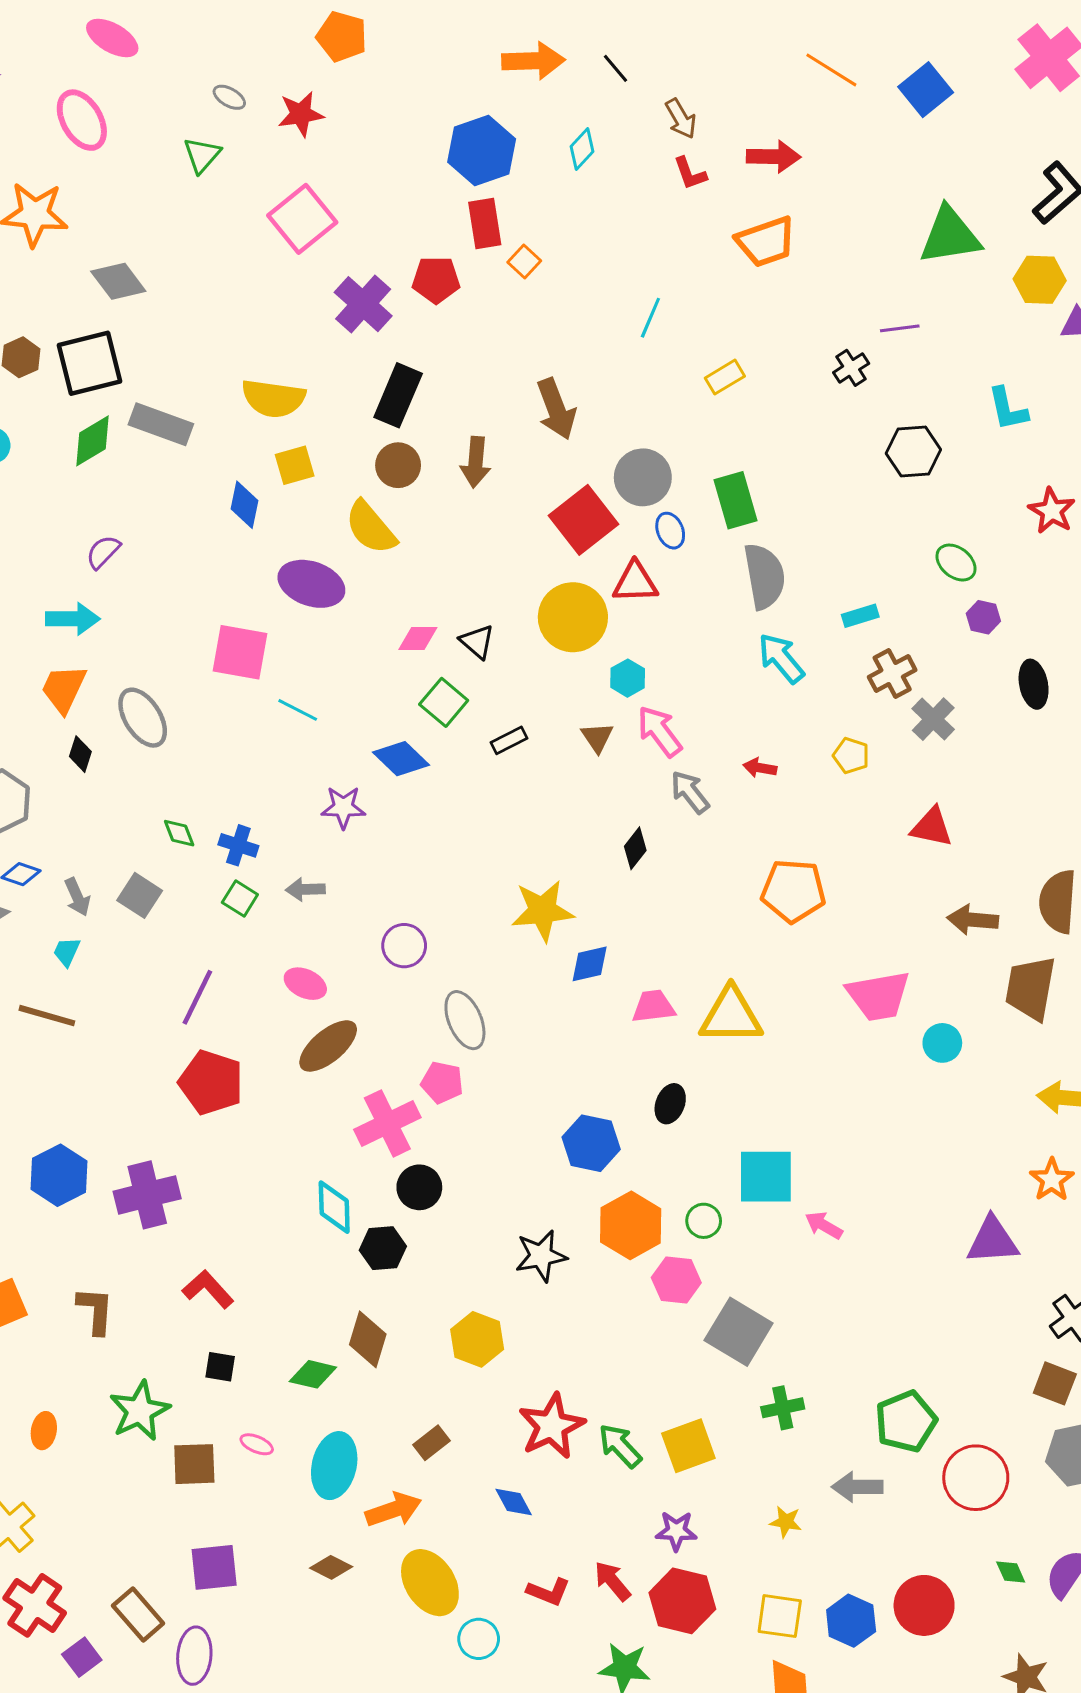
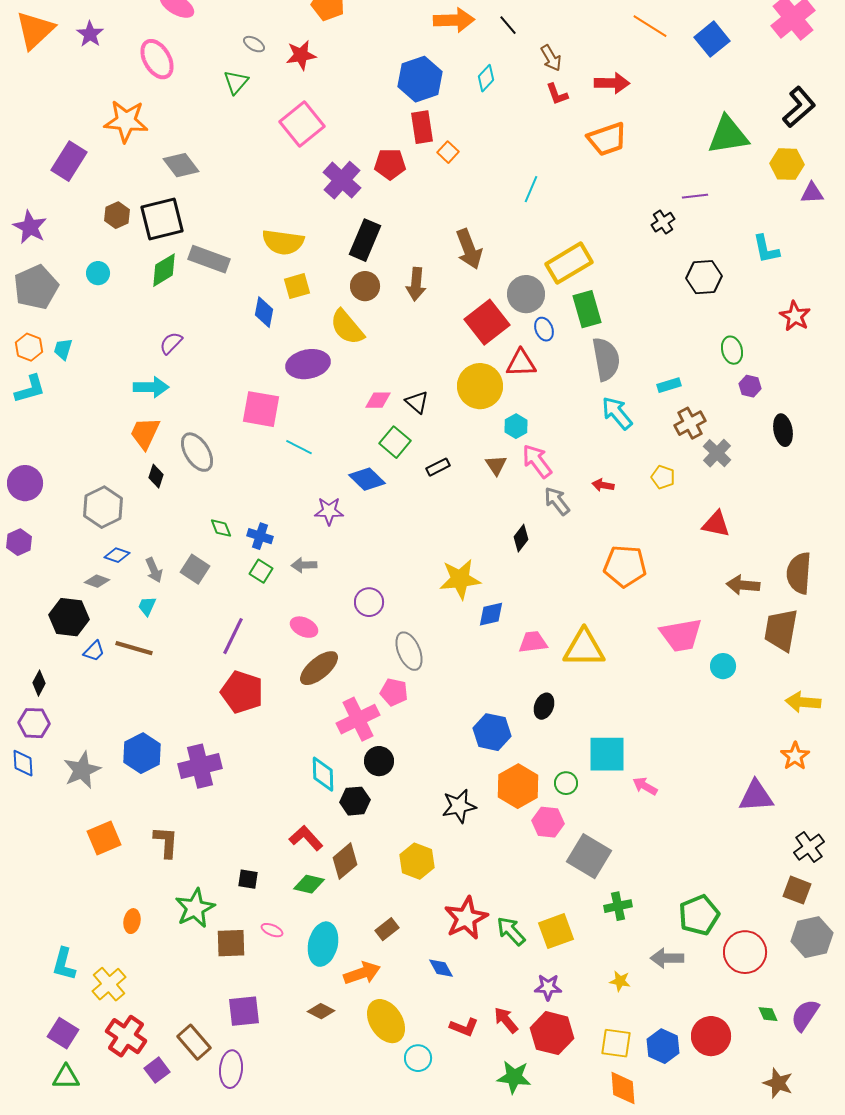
yellow rectangle: (725, 377) -> (569, 263), moved, size x1.8
green ellipse: (956, 563) -> (732, 350), turned 36
purple ellipse: (311, 584) -> (308, 364), turned -30
red L-shape: (208, 1289) -> (306, 838), moved
brown diamond: (368, 1339) -> (345, 861), turned 33

